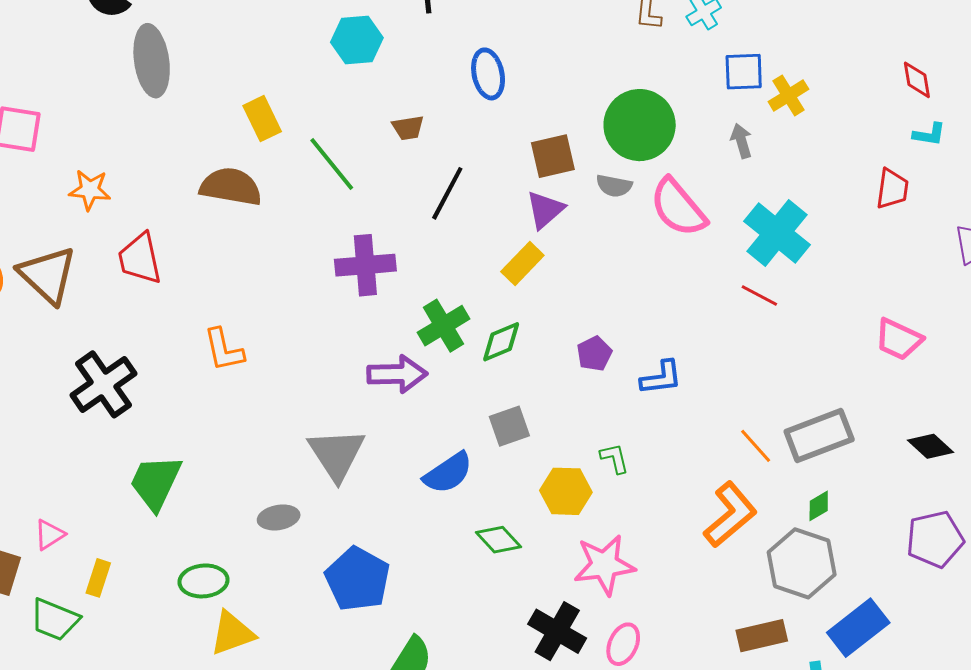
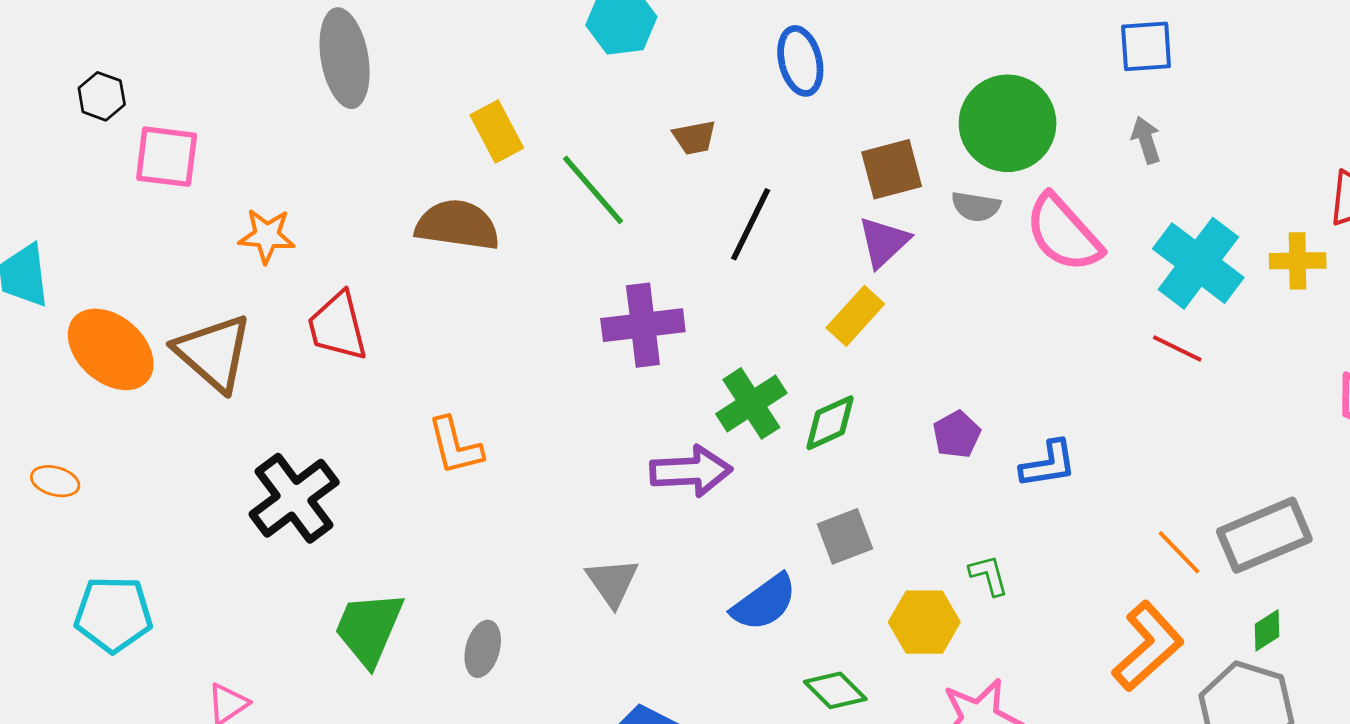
yellow cross: (788, 95) -> (1298, 261), moved, turned 33
gray triangle: (336, 454) -> (612, 582), size x0.7
gray ellipse: (279, 517) -> (483, 649), moved, turned -63

